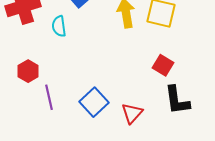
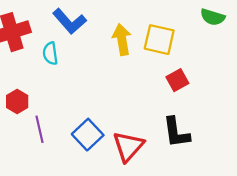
red square: (163, 65) -> (177, 80), moved, turned 30
red triangle: (132, 113) -> (128, 146), size x1.4

